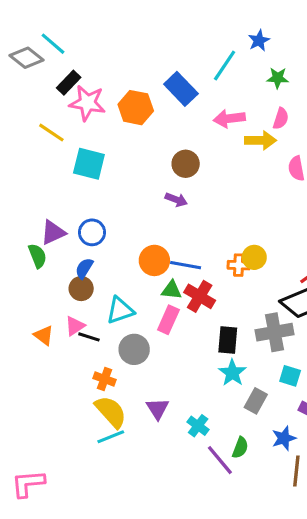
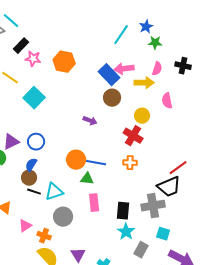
blue star: (259, 41) -> (146, 27), moved
blue rectangle: (181, 89) -> (109, 75), moved
pink star: (87, 103) -> (33, 59), size x0.7
cyan square: (89, 164) -> (34, 98), turned 30
brown circle: (186, 164) -> (112, 98), moved
yellow circle: (254, 257) -> (142, 116), moved
red cross: (200, 296) -> (133, 136), moved
pink rectangle: (168, 320) -> (94, 203), moved, turned -30
pink triangle: (75, 326) -> (25, 226), moved
black line: (89, 337) -> (34, 192), moved

